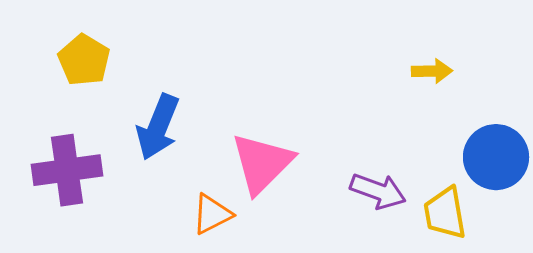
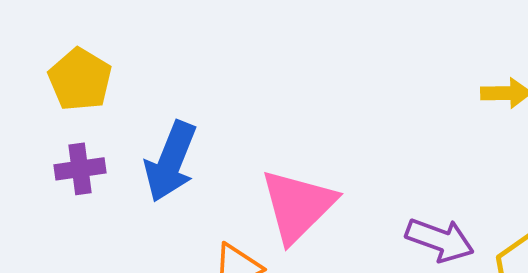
purple cross: (67, 170) -> (80, 169), moved, size x0.6

